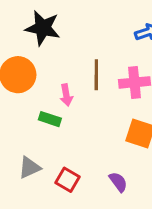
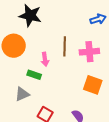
gray triangle: (29, 168) -> (22, 94), moved

